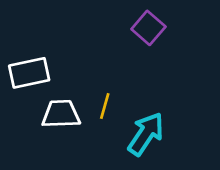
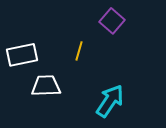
yellow line: (105, 106) -> (79, 51), moved

